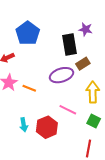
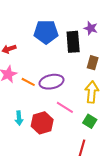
blue pentagon: (28, 33) -> (46, 32), moved, turned 30
brown rectangle: (83, 64) -> (93, 63), moved, turned -48
purple ellipse: (62, 75) -> (52, 82), moved

